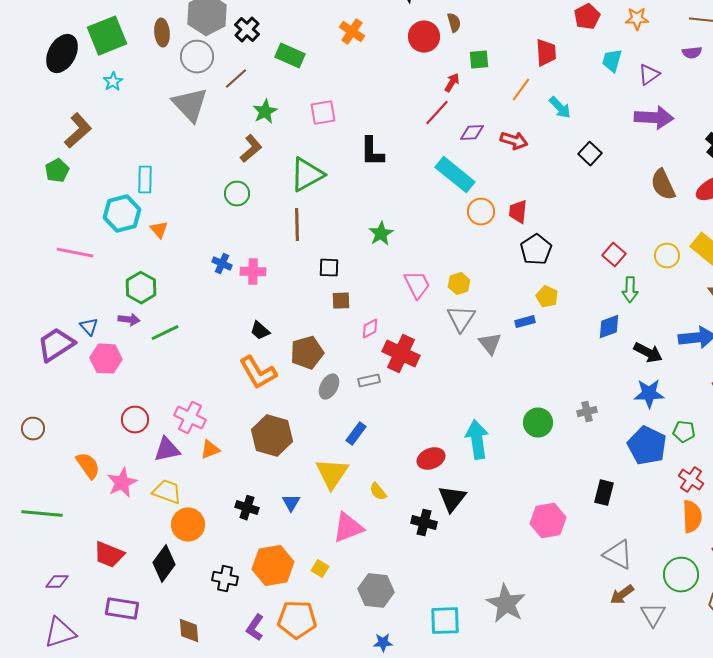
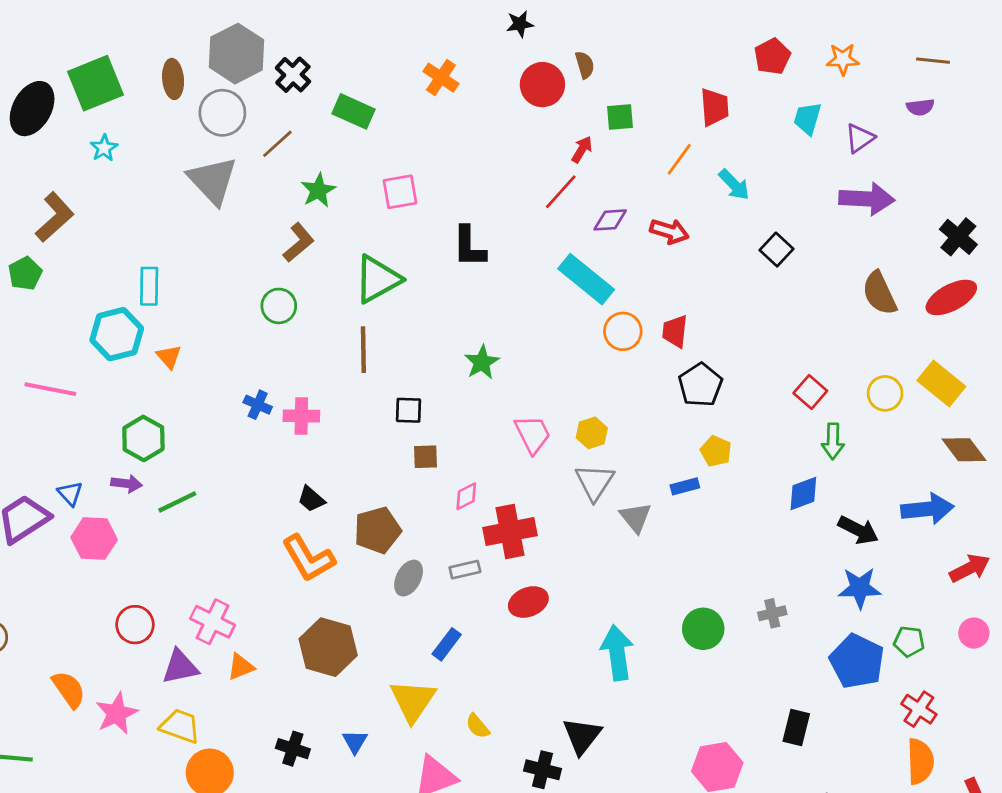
red cross: (401, 354) -> (510, 532), turned -36
red ellipse: (431, 459) -> (528, 602), moved

